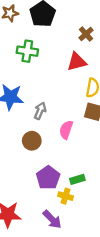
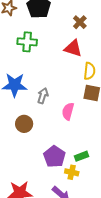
red triangle: (77, 62) -> (73, 48), turned 36
brown circle: (32, 141) -> (24, 124), moved

